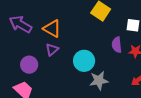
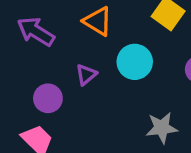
orange triangle: (52, 28) -> (98, 21), moved
cyan circle: (84, 61) -> (135, 62), moved

